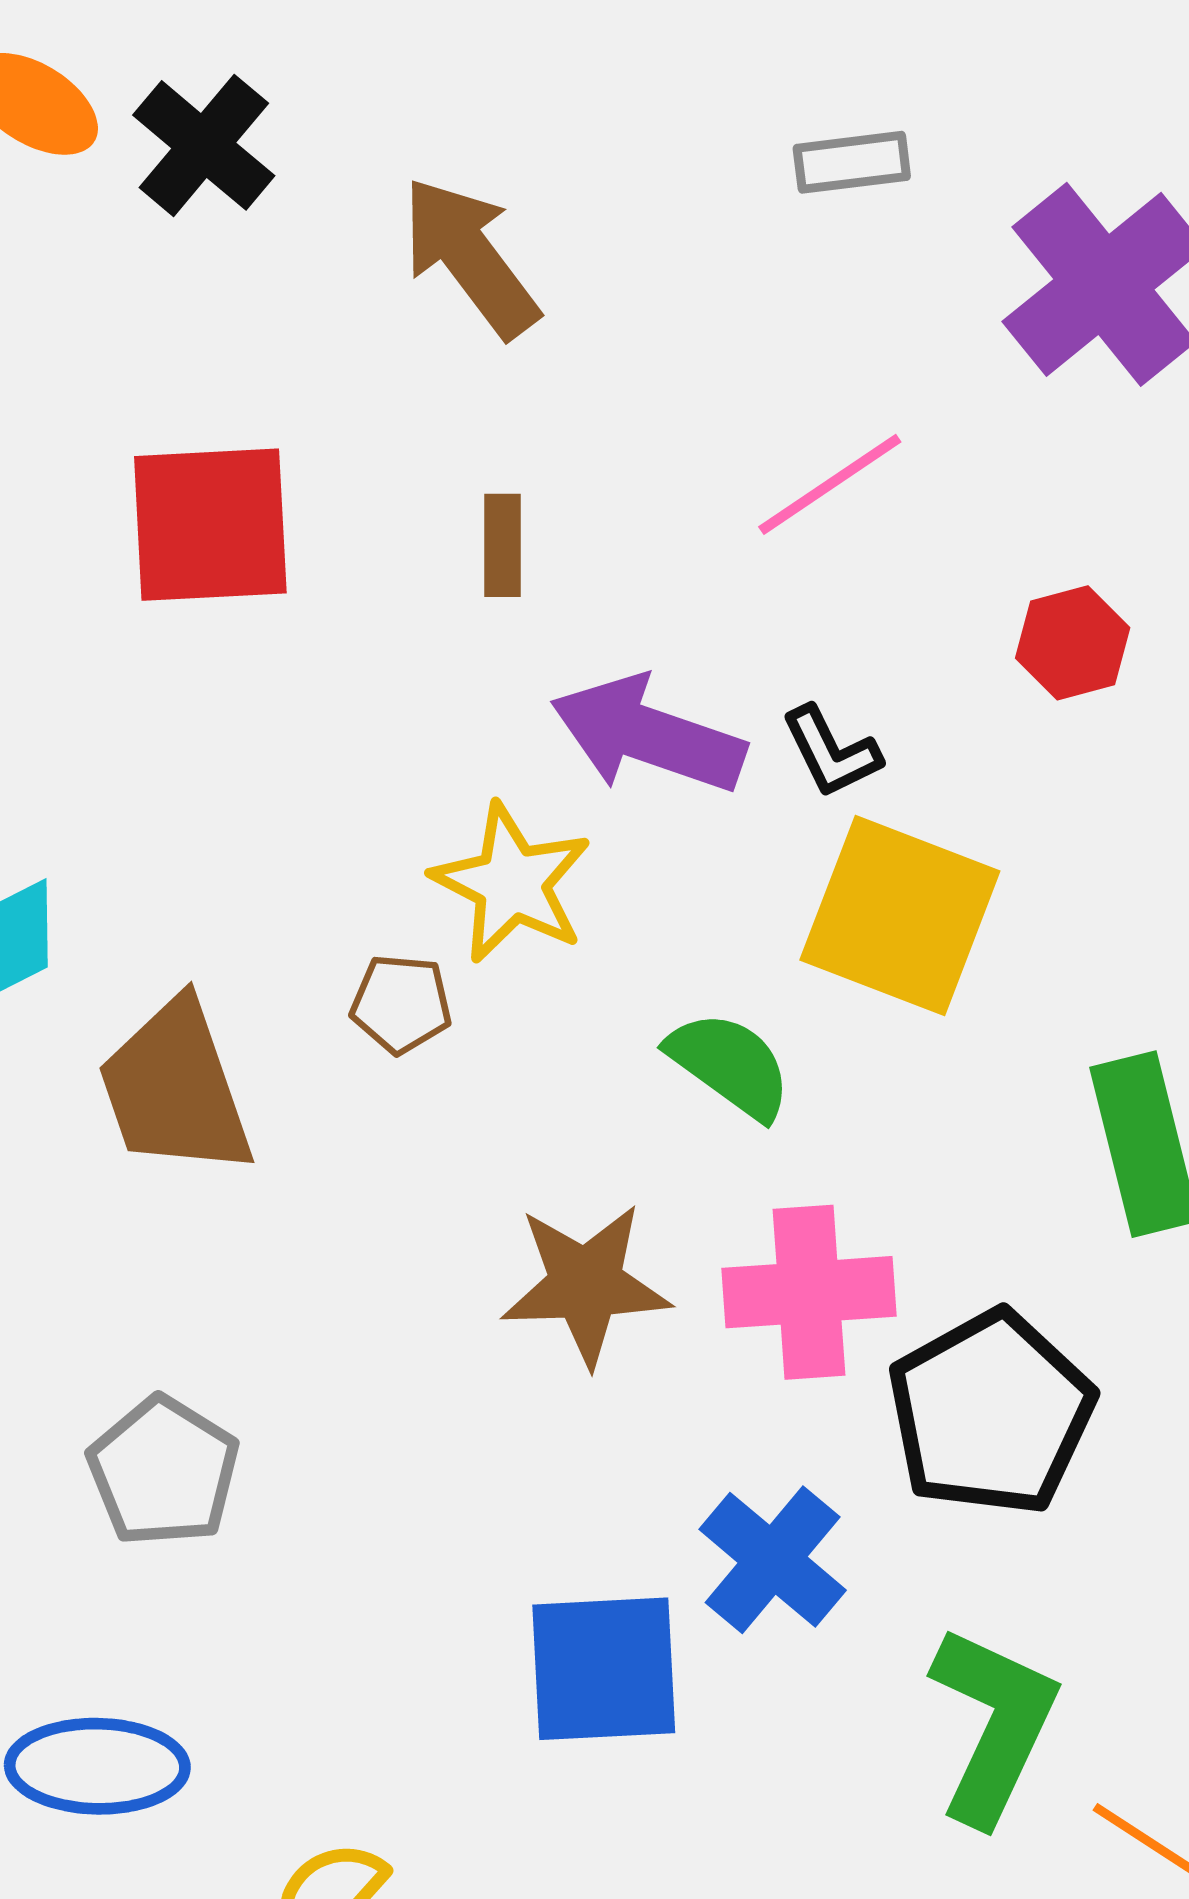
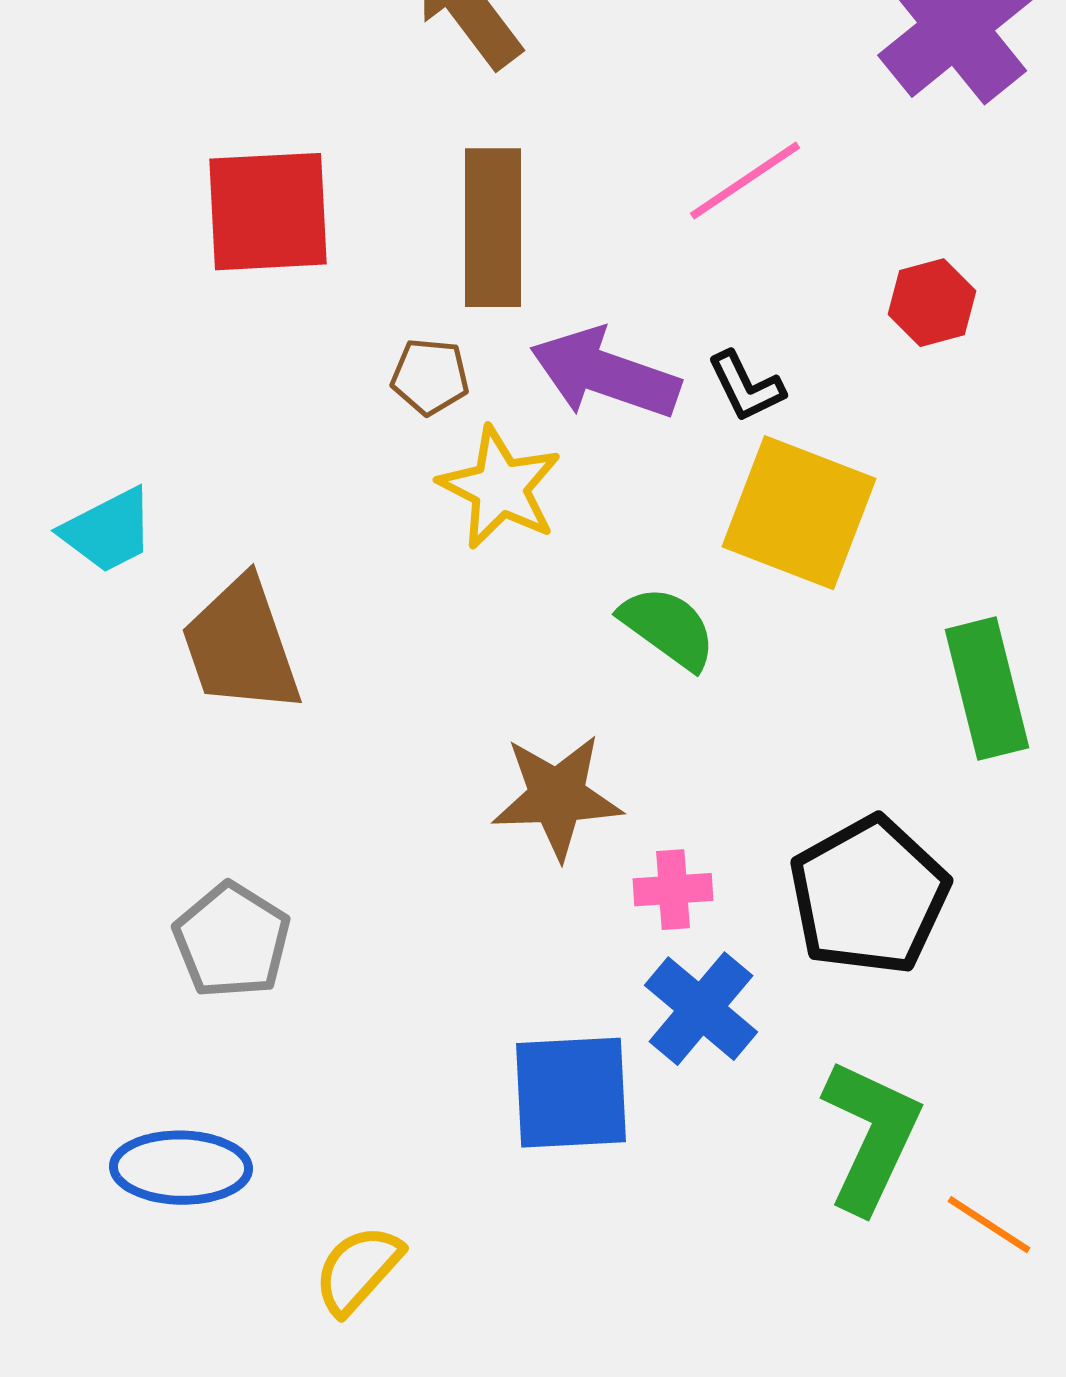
brown rectangle: (503, 545) -> (493, 228), size x2.0
brown pentagon: (401, 1004) -> (430, 377), moved
pink cross: (809, 1292) -> (673, 890), moved, size x0.6

